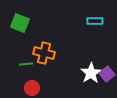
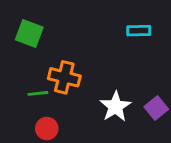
white star: (91, 73) -> (115, 107), moved

